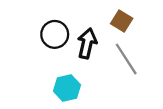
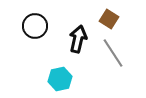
black circle: (55, 34) -> (35, 26), moved

